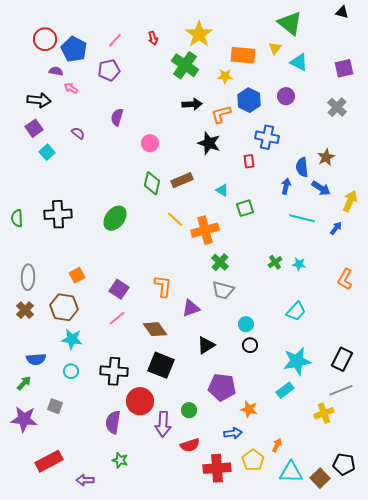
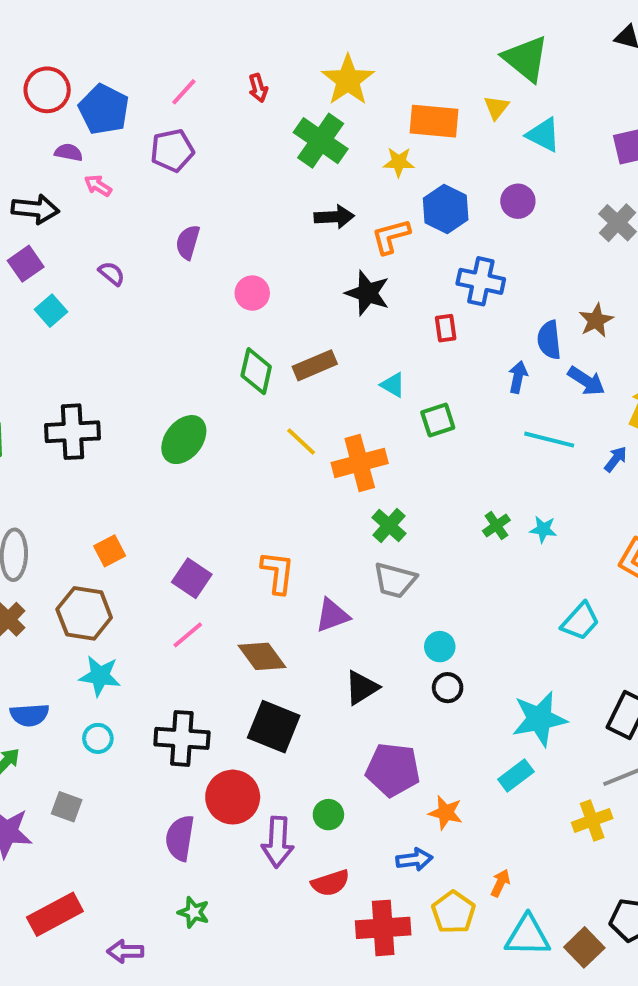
cyan trapezoid: (296, 311) -> (580, 621), moved

